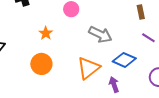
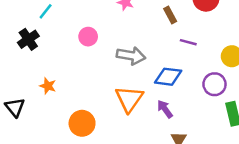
orange star: (46, 33) -> (48, 86), moved
orange circle: (41, 64) -> (82, 123), moved

